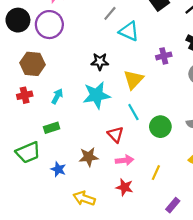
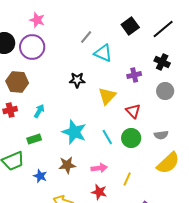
cyan star: (96, 95) -> (74, 132), moved, turned 30
cyan line: (133, 112) -> (107, 137), moved
red triangle: (116, 134) -> (133, 111), moved

